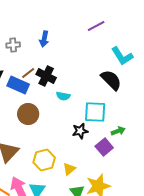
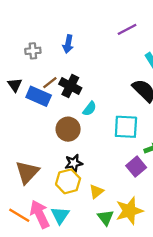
cyan semicircle: (63, 96) -> (90, 109), turned -64
brown circle: (28, 114) -> (68, 129), moved
black star: (80, 131) -> (74, 163), moved

